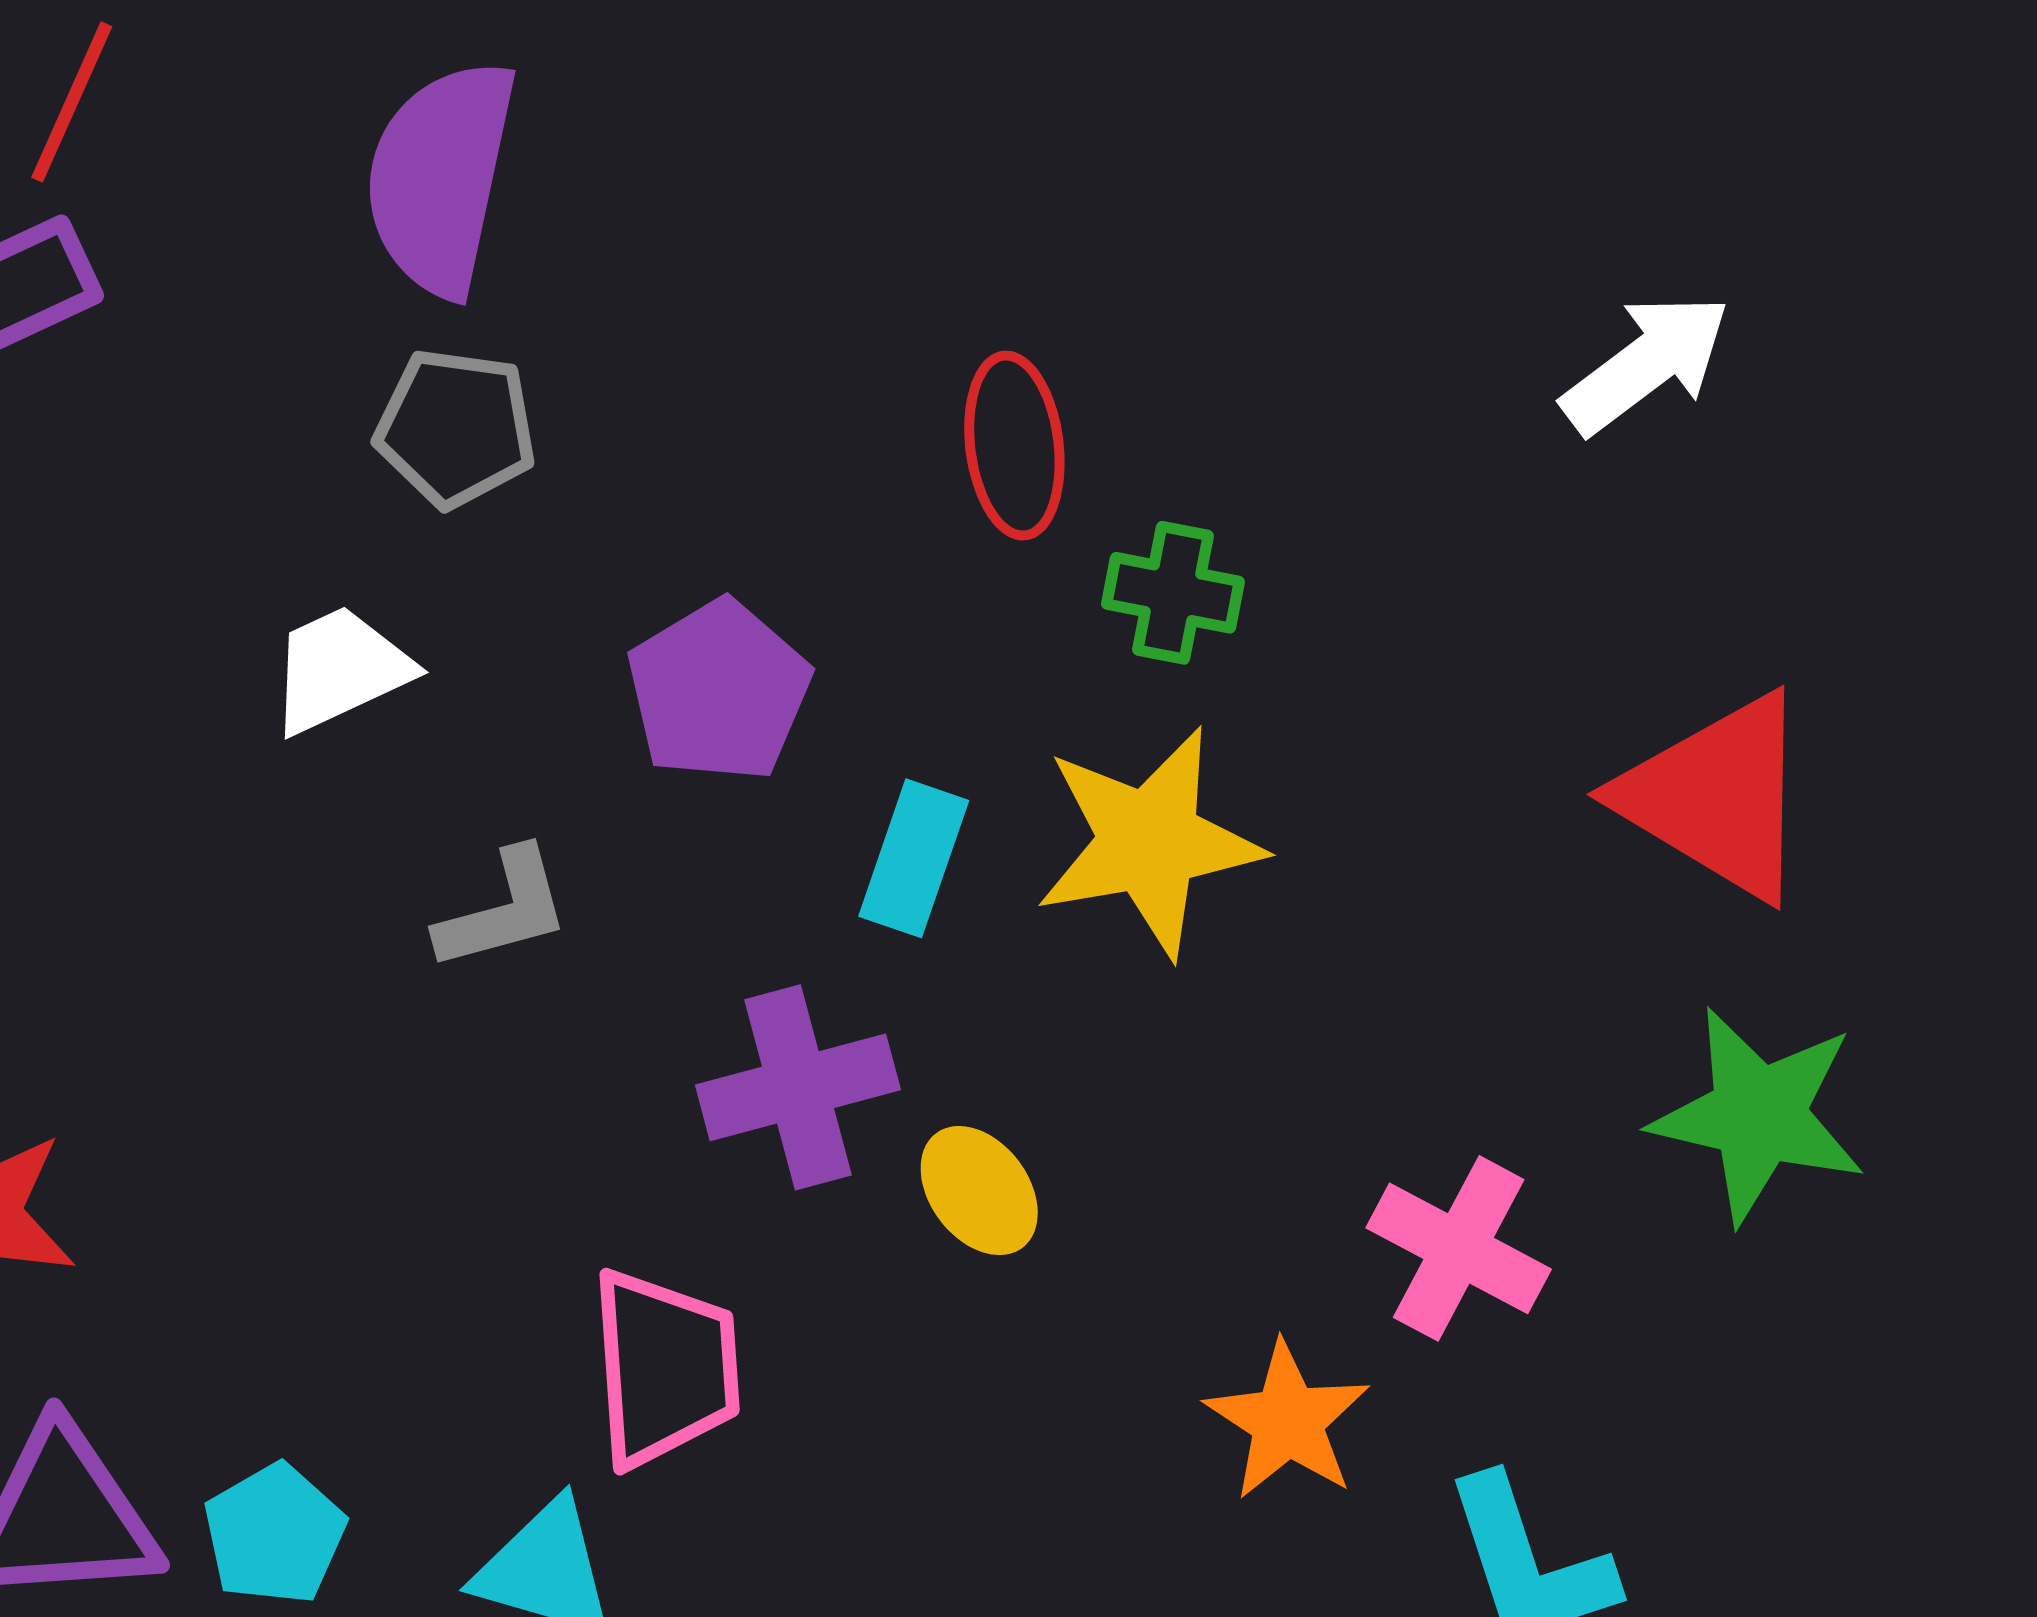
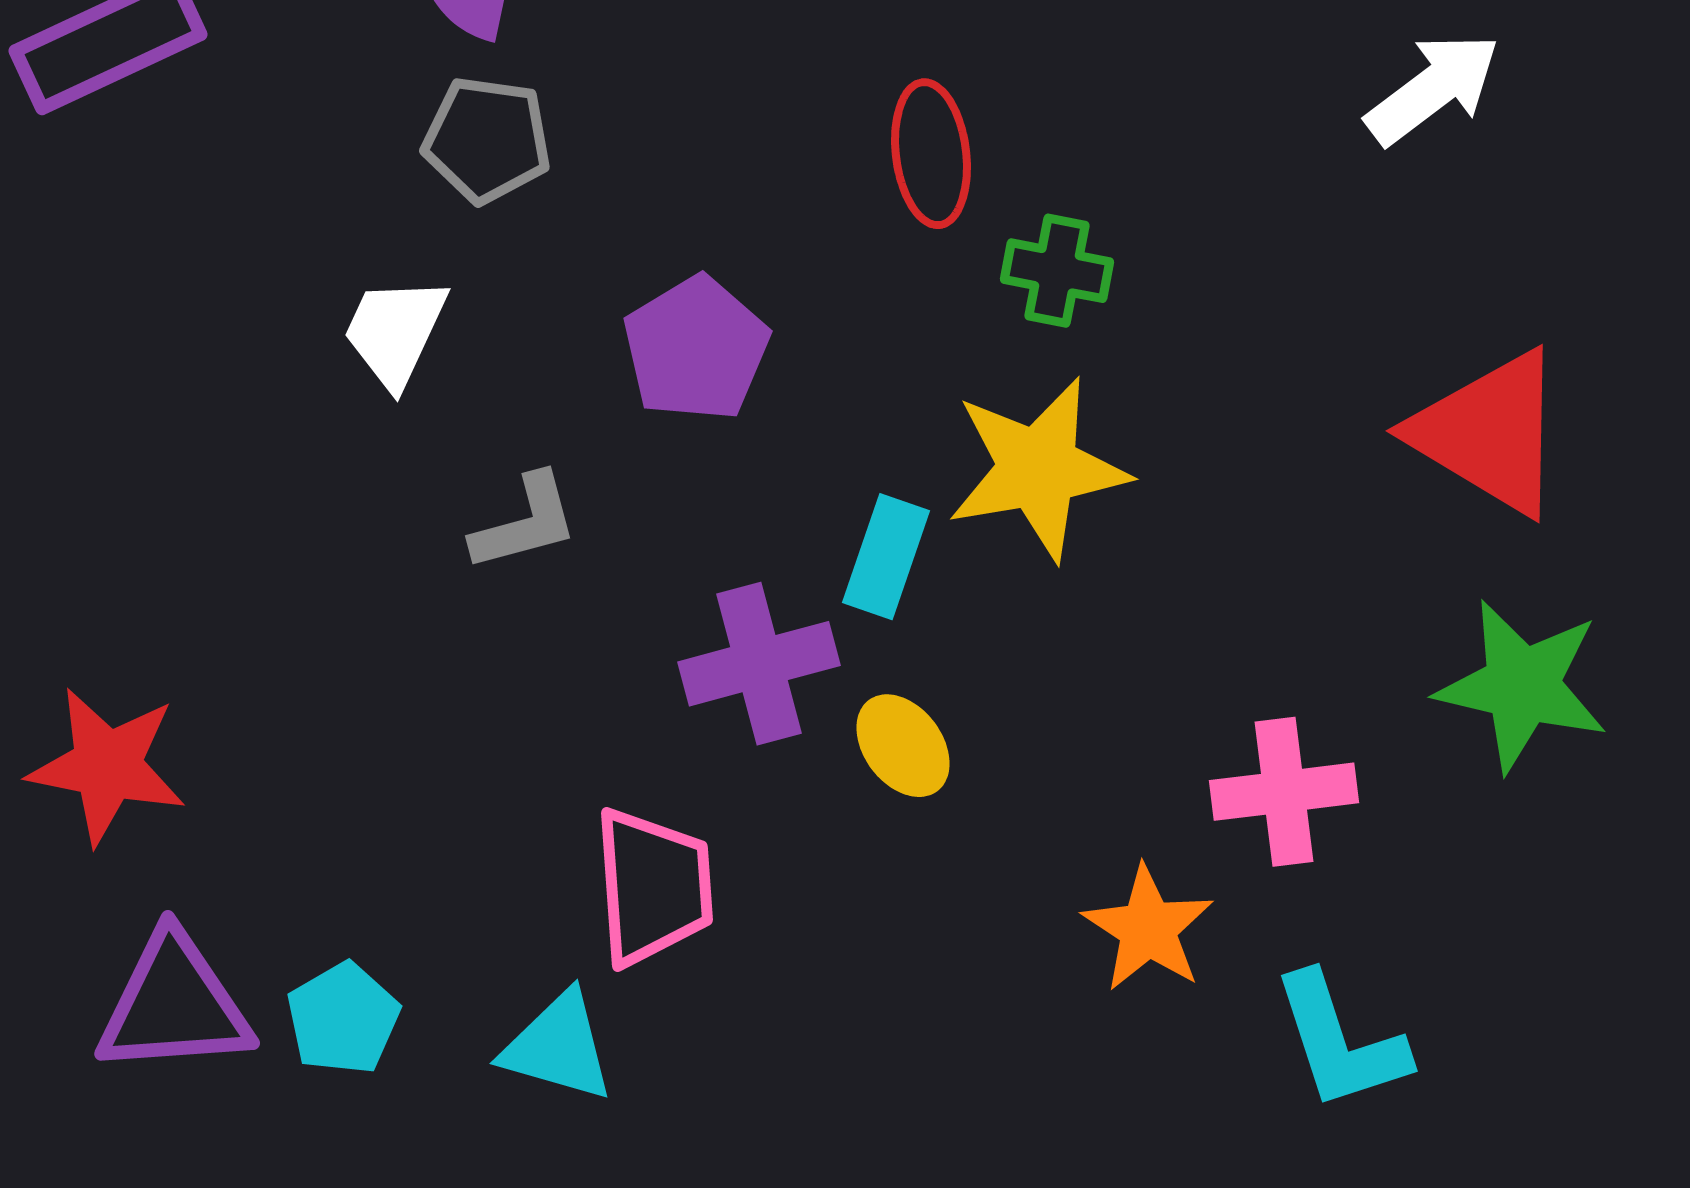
white trapezoid: (340, 670) -> (395, 332), turned -40
cyan rectangle: (914, 858) -> (886, 557), moved
pink cross: (1459, 1248) -> (1284, 792), turned -35

